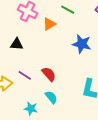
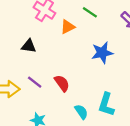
blue star: (82, 44) -> (102, 53), turned -30
cyan semicircle: (51, 97) -> (81, 112), moved

